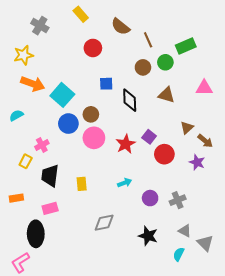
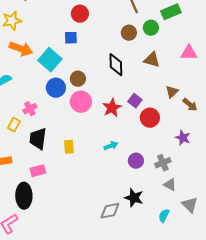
blue square: (106, 84) -> (71, 38), moved
purple star: (197, 162) -> (183, 138), moved
gray diamond: (104, 223) -> (110, 211), moved
gray triangle: (185, 231) -> (170, 185), moved

